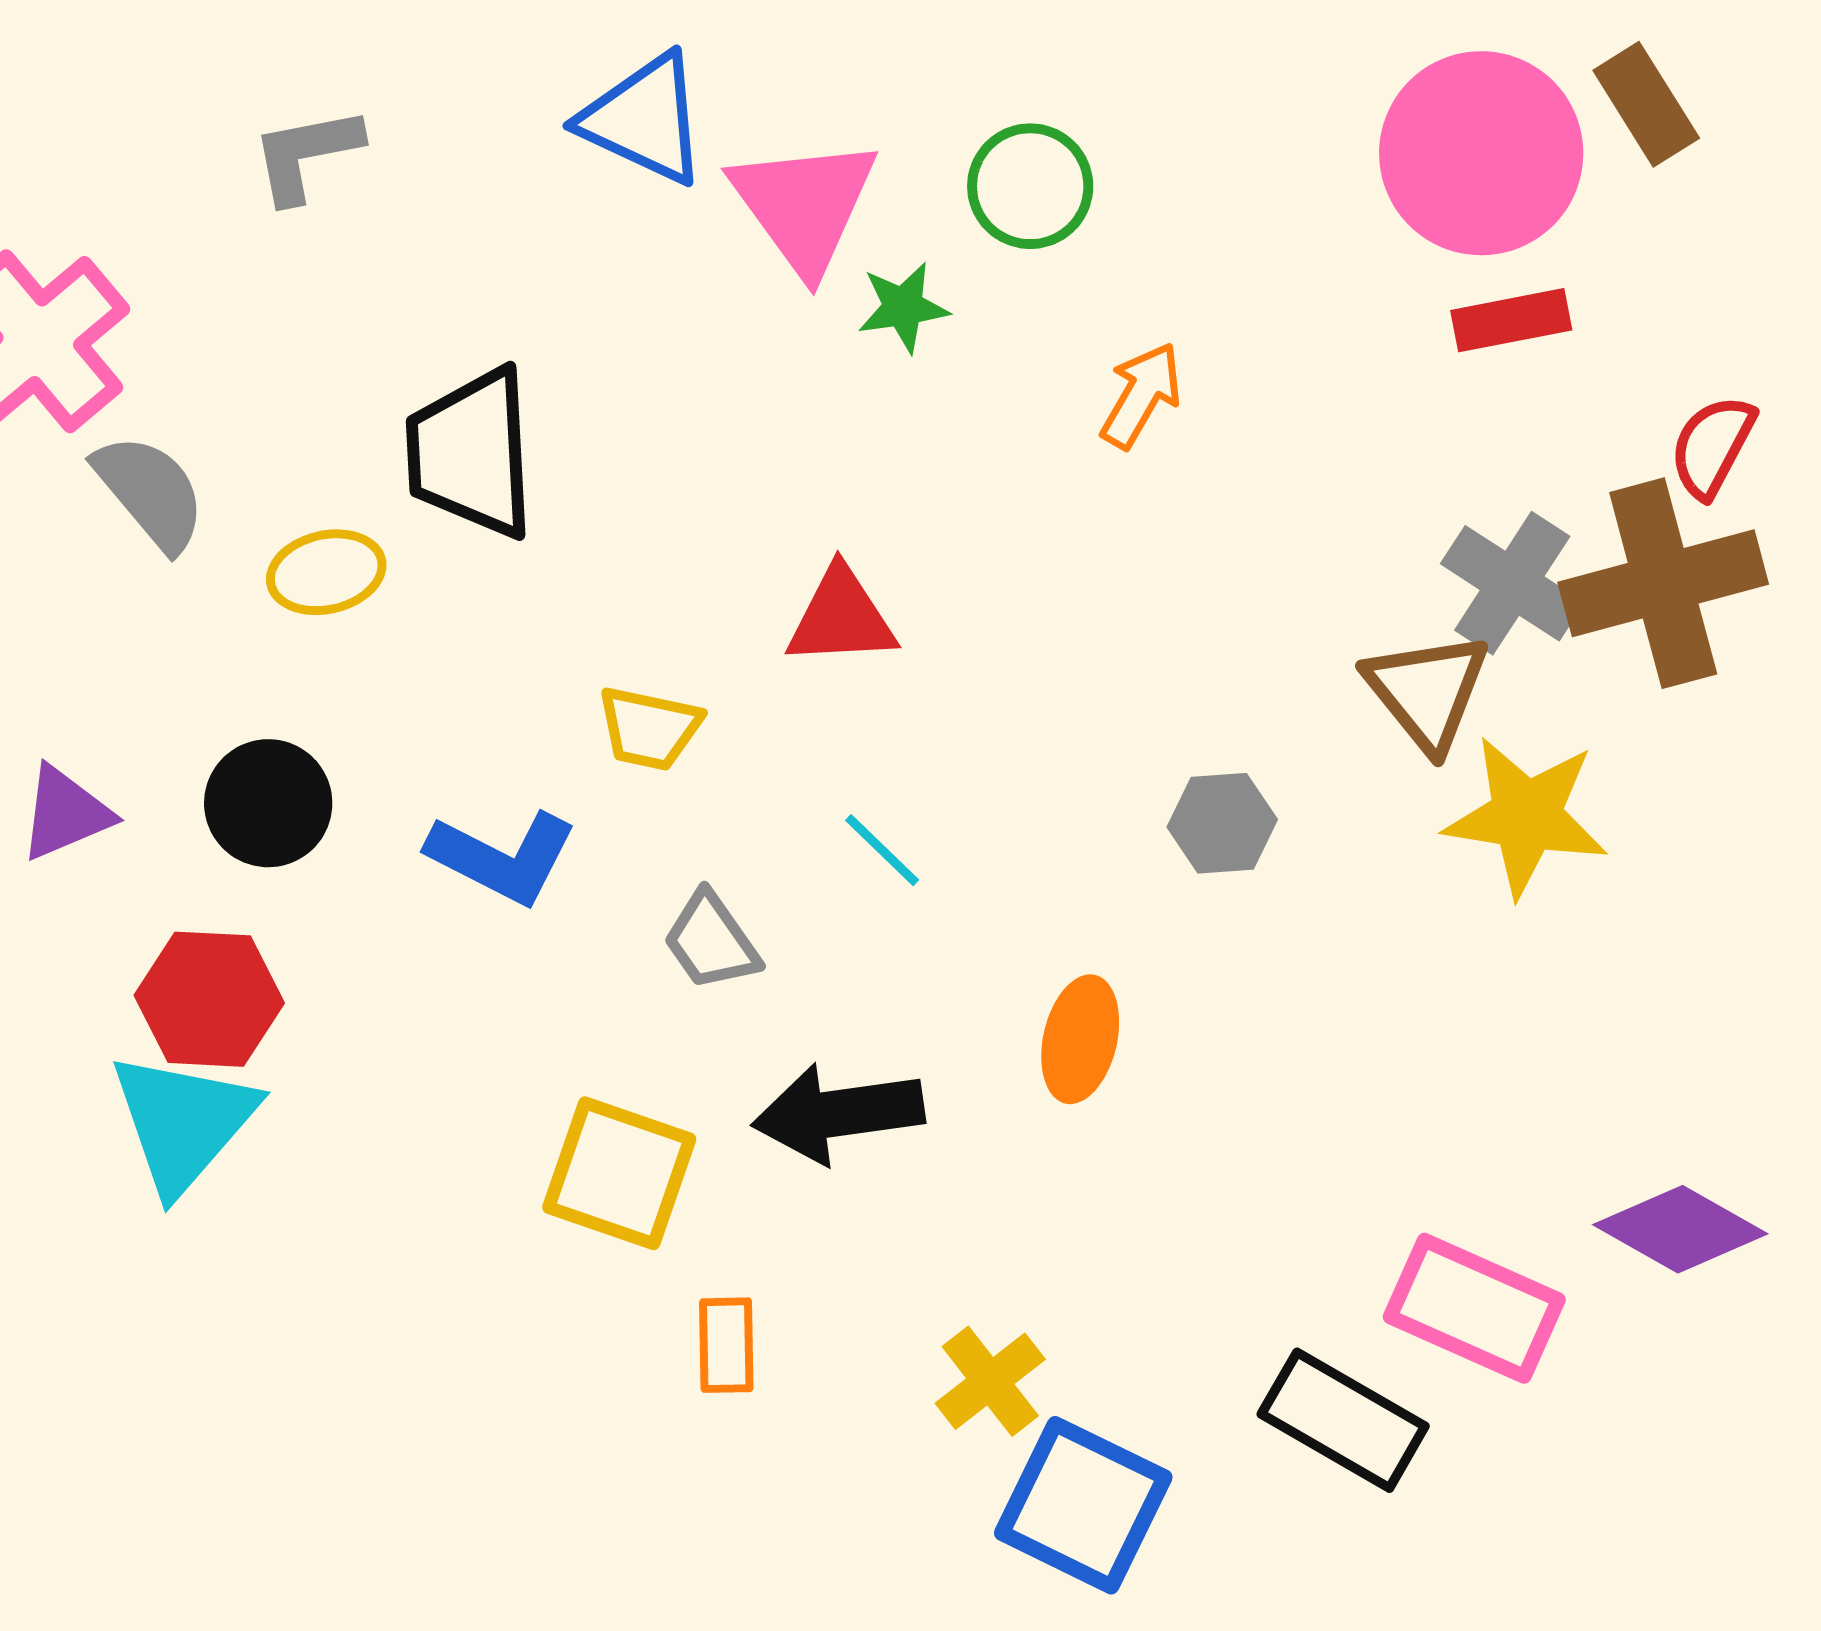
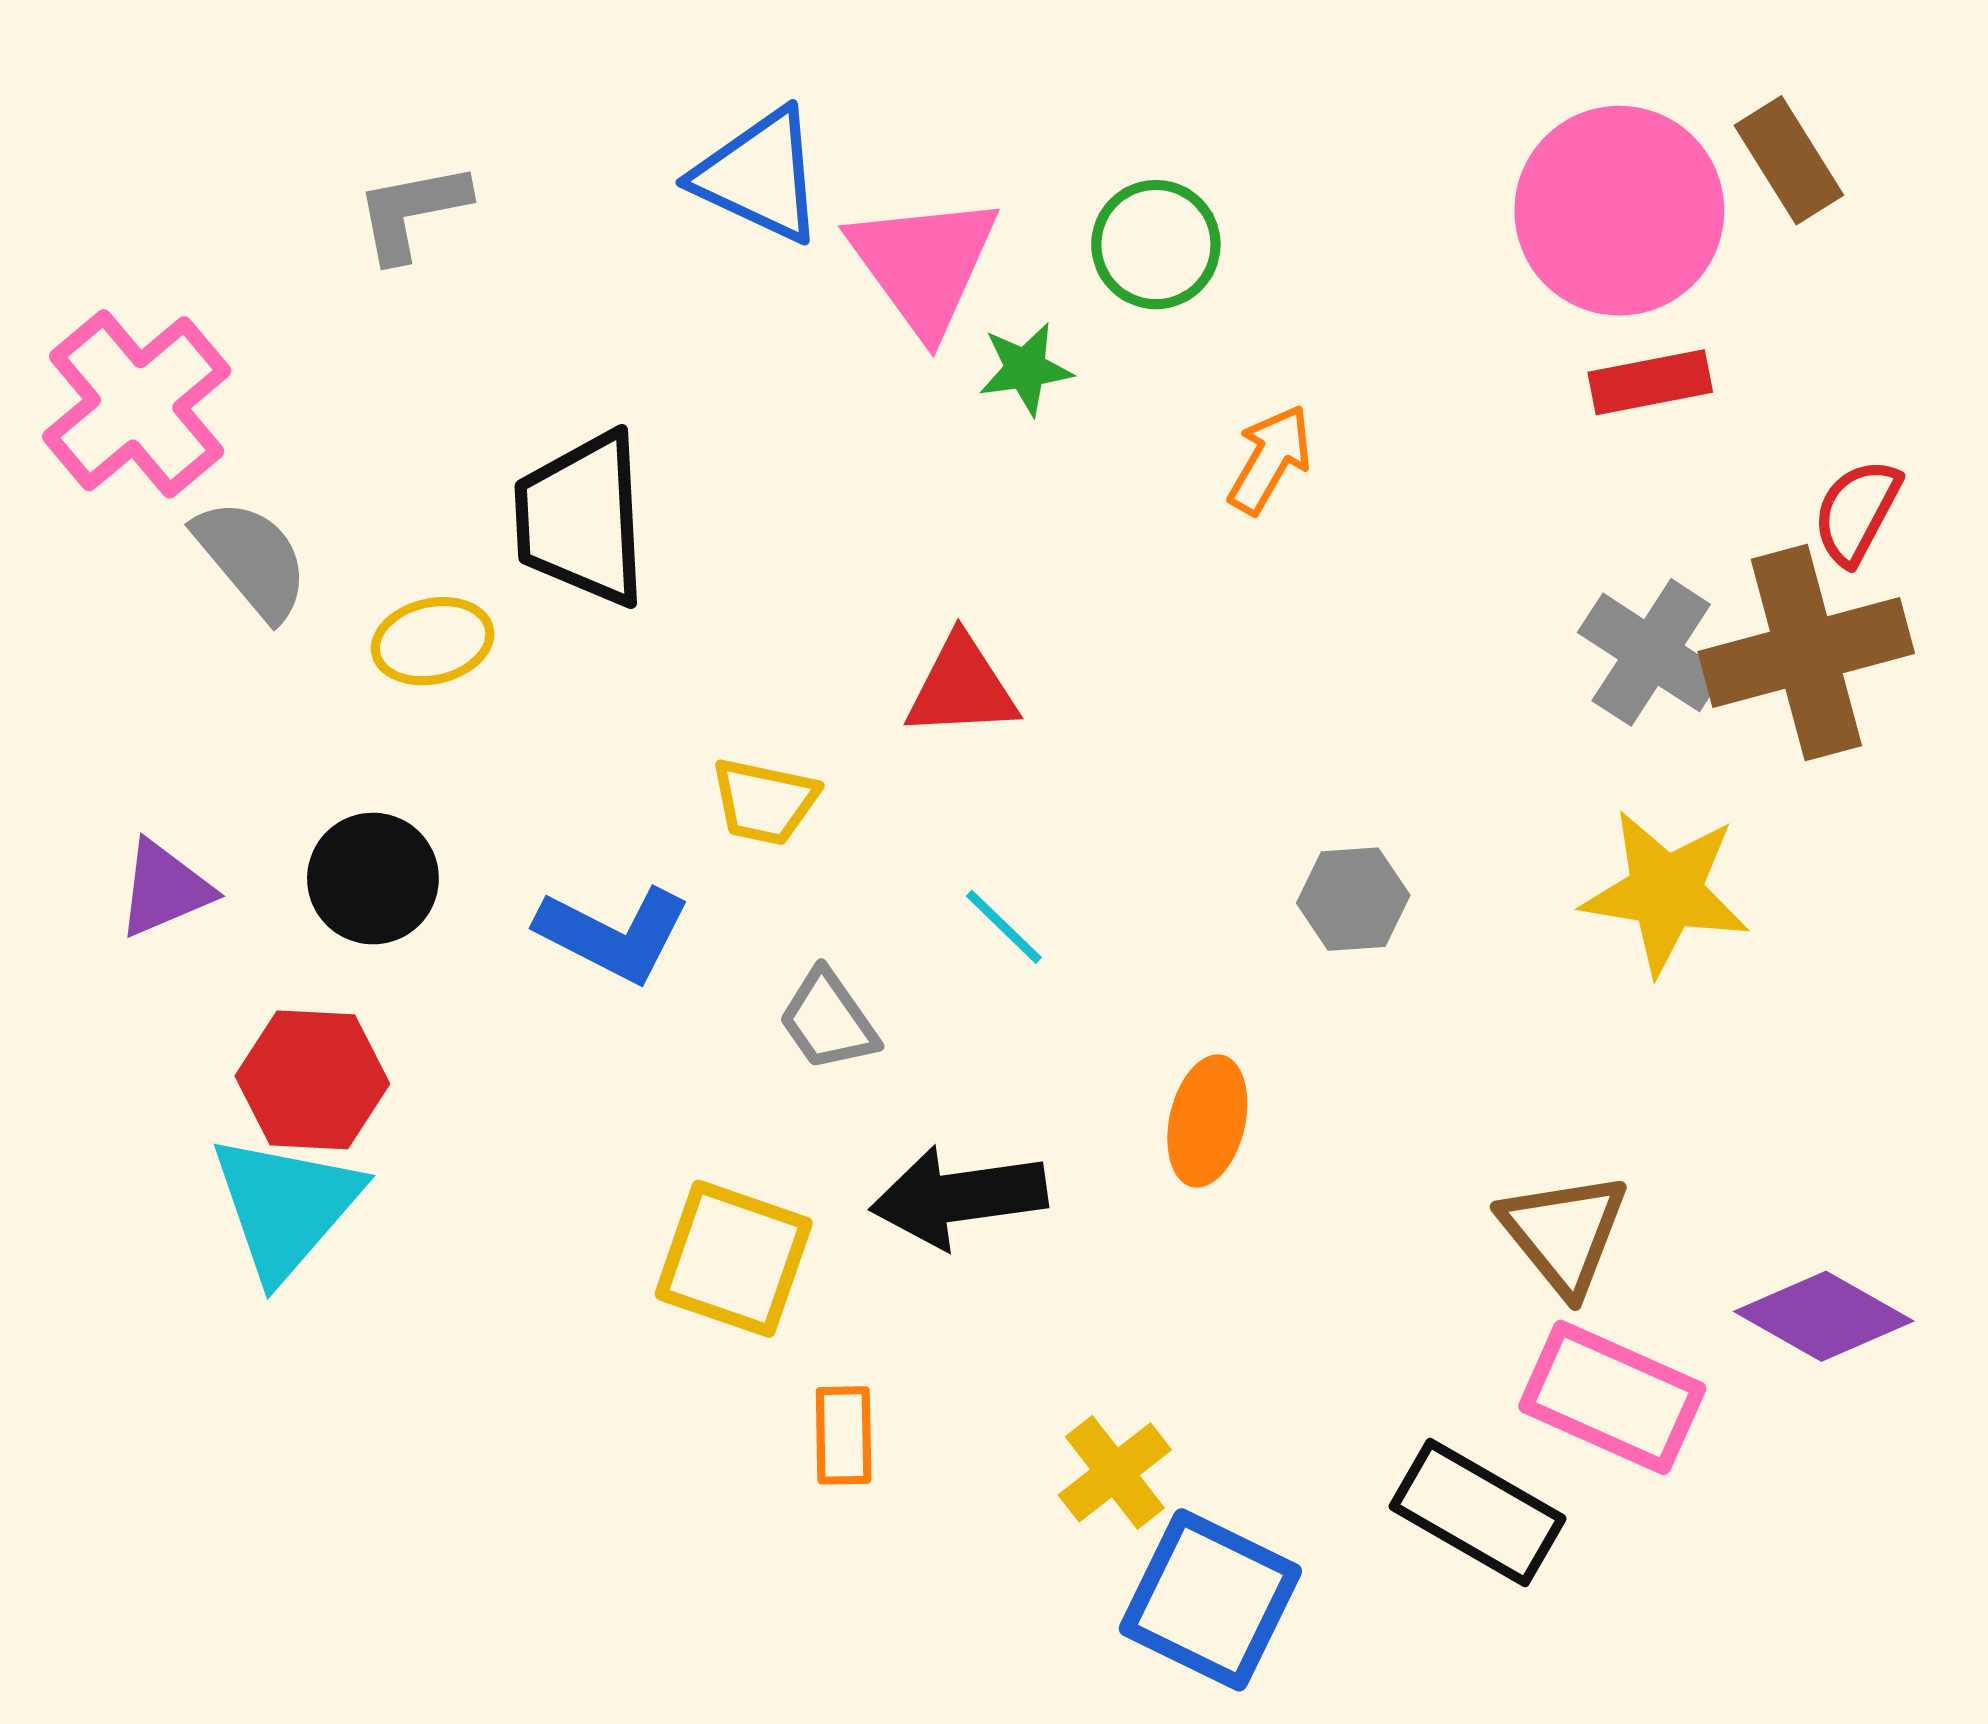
brown triangle: (1427, 691) -> (1564, 1233), moved

